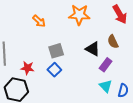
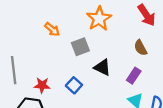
orange star: (79, 15) -> (99, 19), turned -30
black triangle: (93, 49) -> (102, 67), moved
gray square: (56, 51) -> (80, 47), moved

